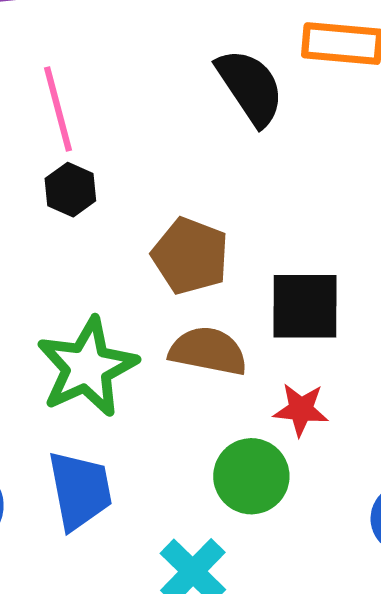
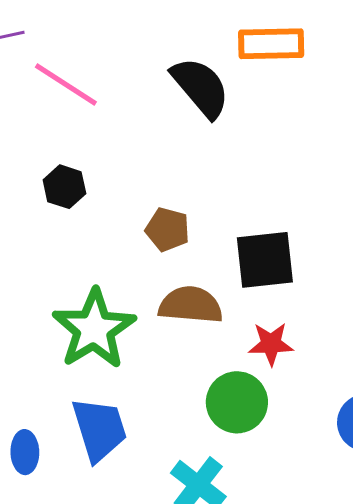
pink line: (58, 109) -> (66, 84), moved, turned -36
brown pentagon: (190, 256) -> (168, 229), size x0.7

